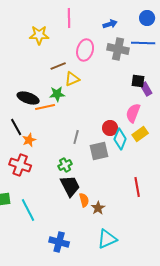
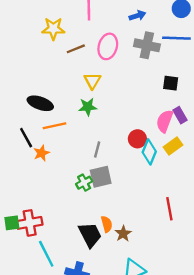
brown line: (58, 66) -> (76, 49), moved
yellow triangle: (72, 79) -> (92, 81), turned -35
purple rectangle: (146, 89) -> (180, 115), moved
green star: (57, 94) -> (88, 107), moved
orange line: (45, 107) -> (54, 126), moved
gray square: (99, 151) -> (101, 177), moved
red cross: (20, 165) -> (30, 223), moved, turned -30
black trapezoid: (70, 186) -> (90, 235), moved
cyan line: (28, 210) -> (46, 254), moved

